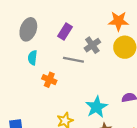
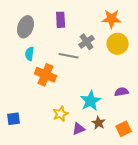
purple rectangle: (65, 31) -> (61, 20), moved, turned -35
orange cross: (49, 80) -> (46, 75), size x1.5

